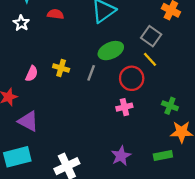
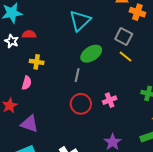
red semicircle: (55, 14) -> (29, 34), moved
yellow cross: (61, 68) -> (37, 62), moved
red circle: (132, 78) -> (81, 104), moved

